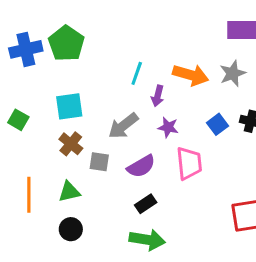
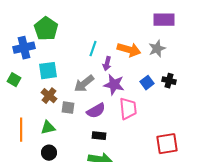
blue cross: (26, 49) -> (24, 48), moved
purple star: (168, 127) -> (114, 85), size x1.5
black rectangle: (146, 204) -> (99, 136), turned 40

